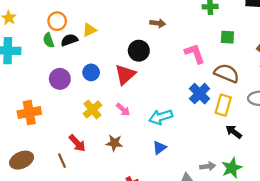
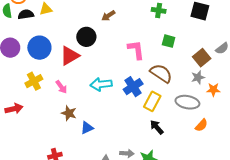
brown arrow: (158, 23) -> (108, 16), turned 128
blue circle: (91, 72) -> (39, 48), size x1.5
cyan arrow: (161, 117) -> (101, 84), moved
red arrow: (77, 143) -> (14, 109), turned -72
brown star: (114, 143) -> (69, 113), moved

